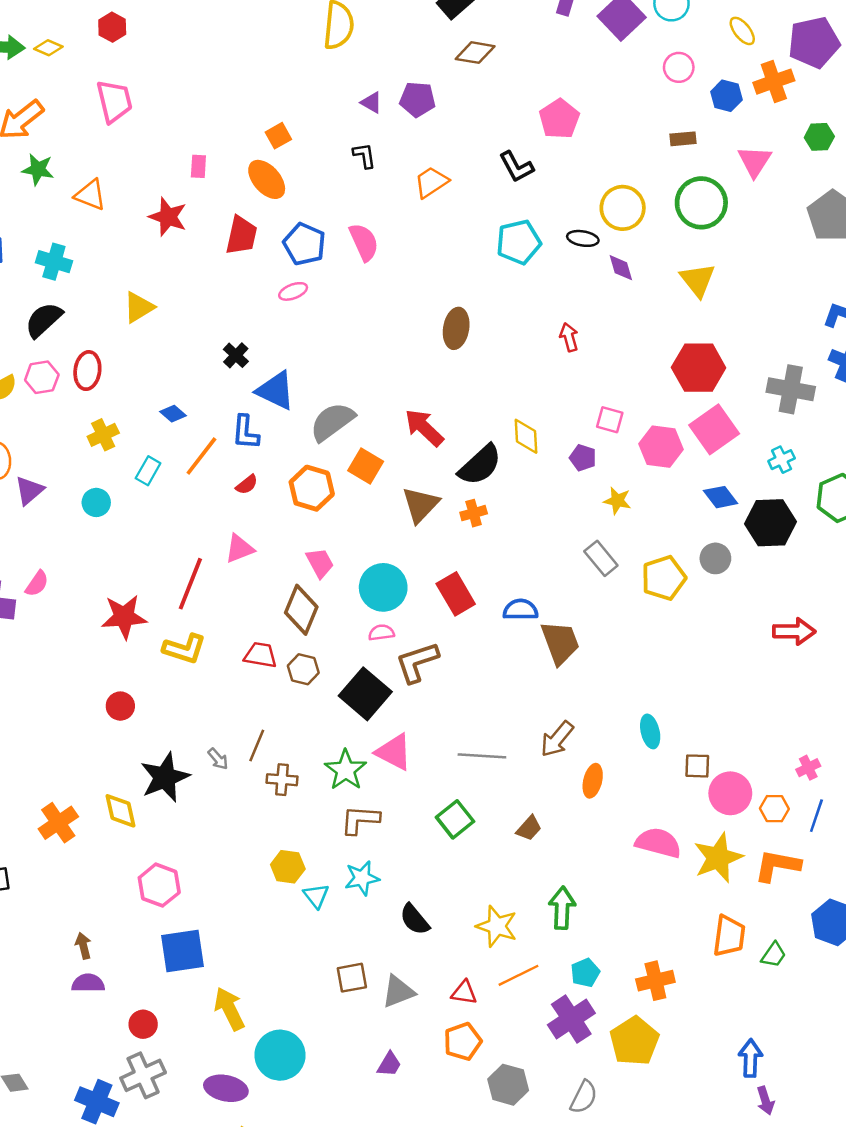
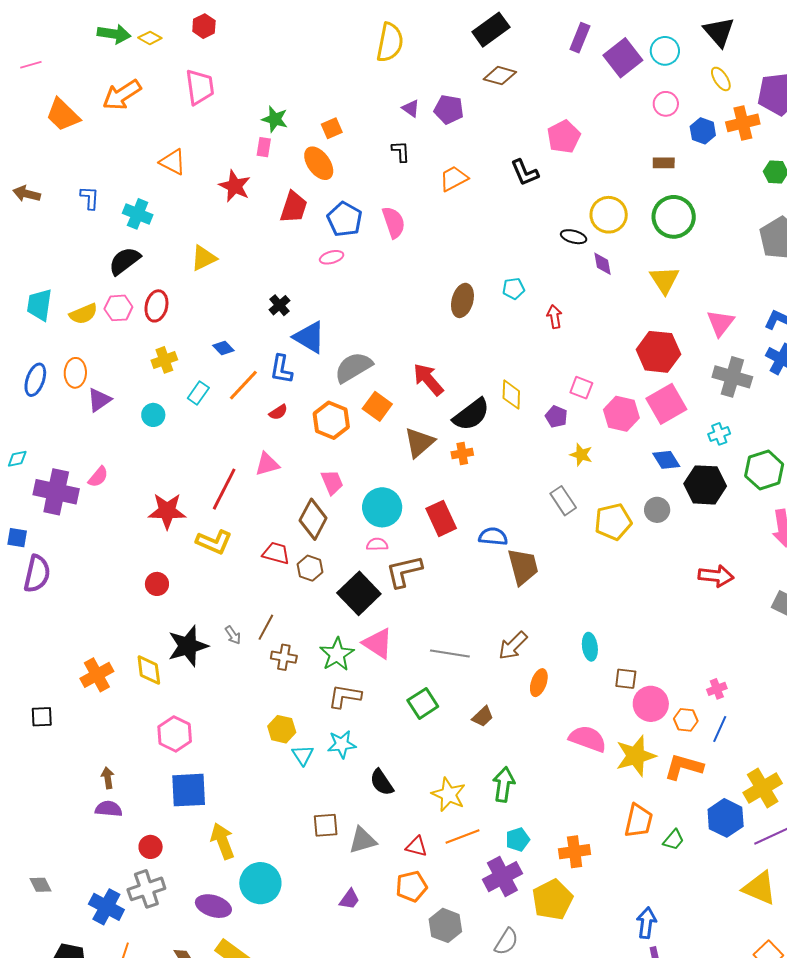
pink triangle: (755, 161) -> (720, 323), moved
green star: (38, 169) -> (275, 119), moved
cyan pentagon: (519, 242) -> (513, 289), moved, size x0.6

